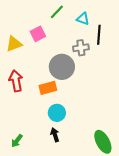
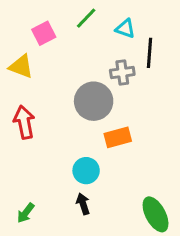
pink square: (38, 34) -> (44, 33), moved
yellow triangle: (14, 44) -> (21, 66), turned 42
orange rectangle: (48, 88) -> (118, 137), moved

